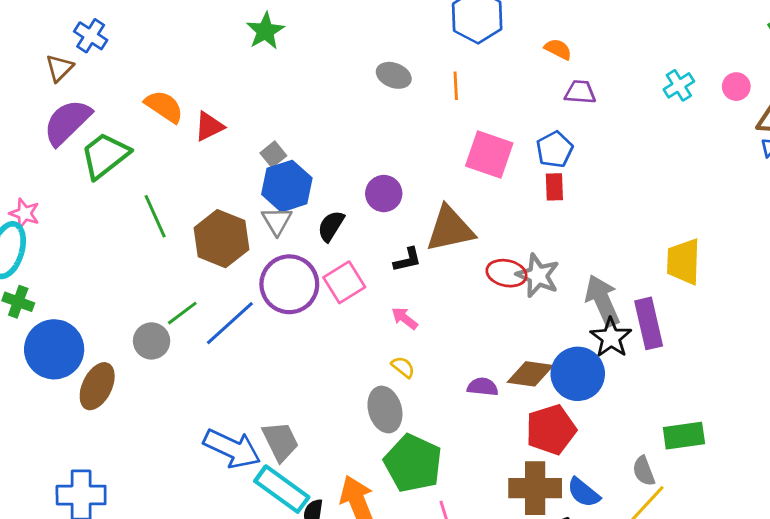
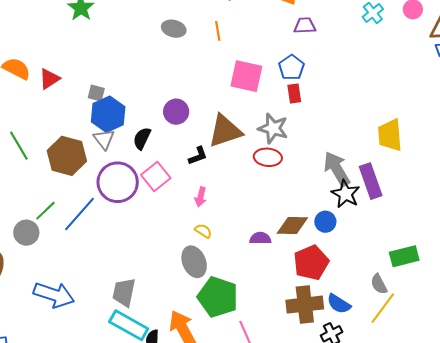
gray square: (273, 154) -> (96, 93), turned -30
gray star: (538, 275) -> (273, 128), moved
pink arrow: (405, 318) -> (201, 197), turned -108
blue circle: (578, 374) -> (325, 222), size x0.6
gray trapezoid: (280, 441) -> (124, 292), turned -136
blue arrow: (232, 449) -> (54, 295), moved

